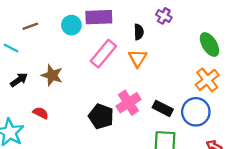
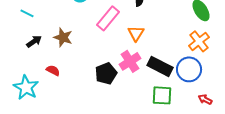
orange triangle: (138, 58) -> (136, 33), moved
black rectangle: (163, 108) -> (160, 66), size x1.4
black pentagon: (101, 116) -> (106, 73), turned 30

